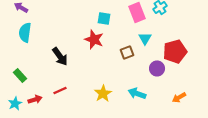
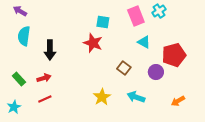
cyan triangle: (145, 38) -> (144, 42), turned -32
brown square: (127, 52) -> (124, 68), moved, turned -32
black arrow: (60, 56) -> (50, 50), moved, turned 36
red line: (60, 90) -> (45, 99), moved
red arrow: (35, 99) -> (44, 78), moved

